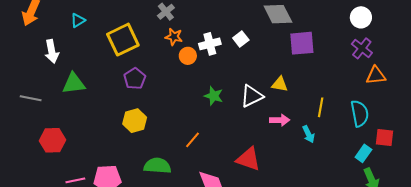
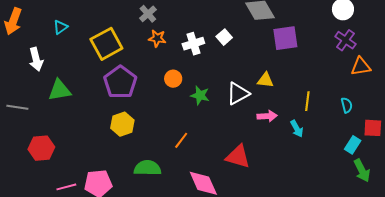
orange circle: (188, 56) -> (173, 79), moved
purple pentagon: (135, 79) -> (120, 82), size x1.5
cyan semicircle: (360, 113) -> (347, 105), size x0.6

